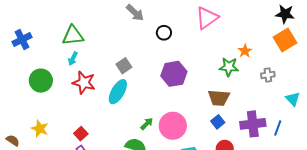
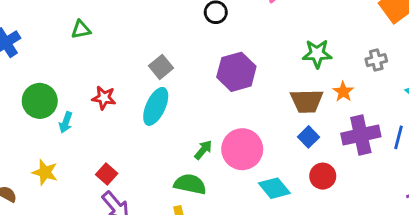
green triangle: (73, 36) -> (81, 30), size x0.6
orange star: (245, 51) -> (343, 92), moved
cyan arrow: (73, 59) -> (66, 122), moved
red star: (84, 83) -> (104, 98), size x0.7

